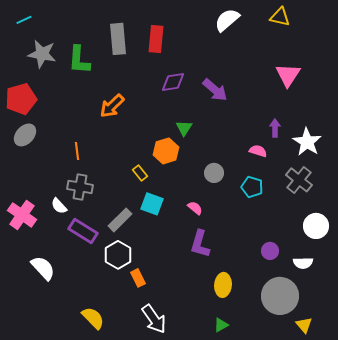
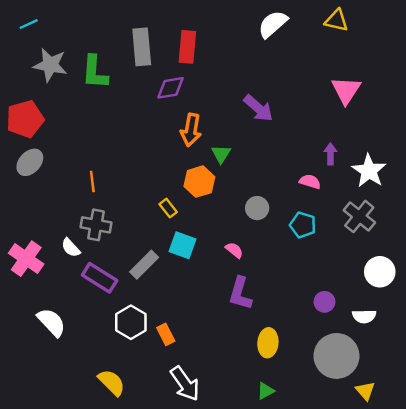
purple diamond: (173, 82) -> (171, 88), moved
orange arrow: (112, 106) -> (191, 130), moved, turned -36
white hexagon: (118, 255) -> (131, 322), moved

